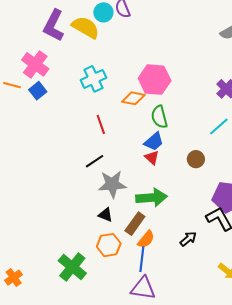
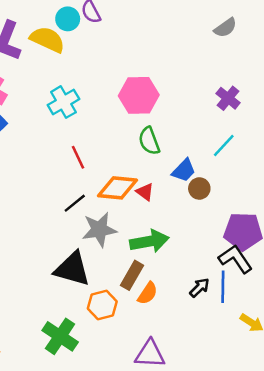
orange diamond: (133, 98) -> (118, 188), moved, size x1.4
blue trapezoid: (154, 142) -> (184, 171), moved
black triangle: (105, 215) -> (72, 269), moved, size x2.0
blue line: (142, 259) -> (223, 287), moved

